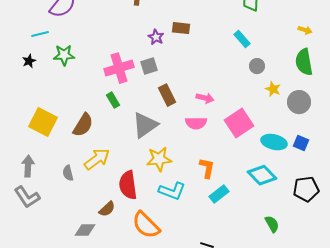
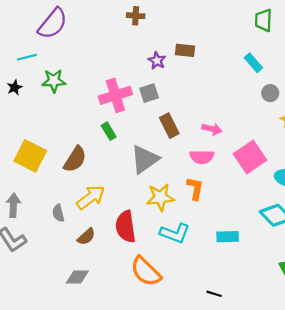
orange L-shape: (207, 168) -> (195, 188), moved
cyan rectangle: (219, 194) -> (228, 237), turned 36
brown semicircle: (107, 209) -> (86, 237), moved

